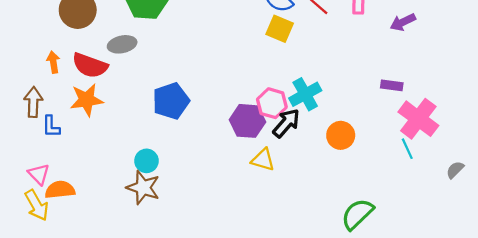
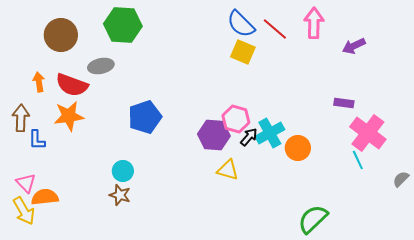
cyan cross: (305, 94) -> (270, 133), moved
black arrow: (286, 123) -> (249, 137), size x0.7
brown star: (143, 188) -> (120, 195), size x0.7

